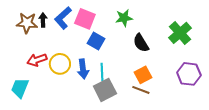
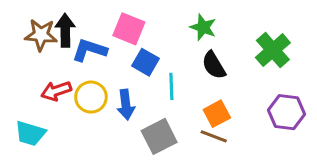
blue L-shape: (63, 18) -> (89, 50), moved, turned 60
green star: (124, 18) -> (203, 27), moved, turned 30
black arrow: (43, 20) -> (65, 30), size x1.5
cyan line: (102, 72) -> (171, 86), moved
cyan trapezoid: (20, 88) -> (30, 133), turned -95

